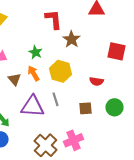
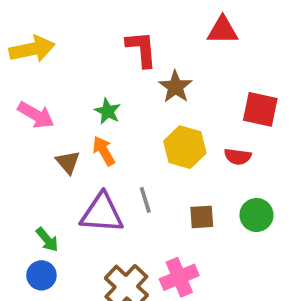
yellow hexagon: (60, 71) -> (185, 147), moved
red semicircle: (96, 81) -> (238, 157), moved

